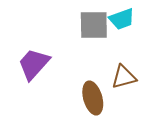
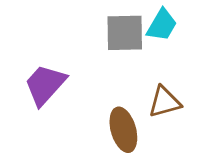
cyan trapezoid: (122, 19) -> (162, 25), turned -40

